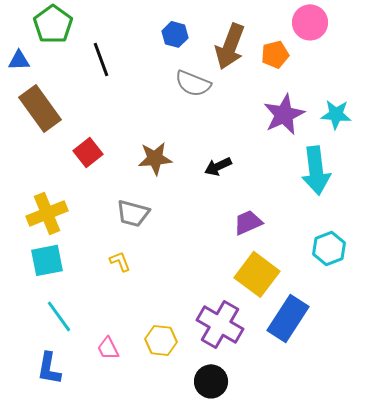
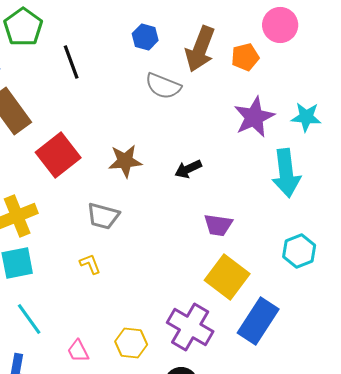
red square: (88, 152) -> (58, 155), size x1.5
purple trapezoid: (248, 222) -> (218, 225), turned -148

